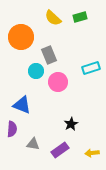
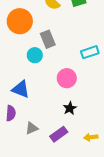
pink circle: (58, 82) -> (67, 78), moved
gray triangle: (33, 144) -> (32, 128), turned -32

